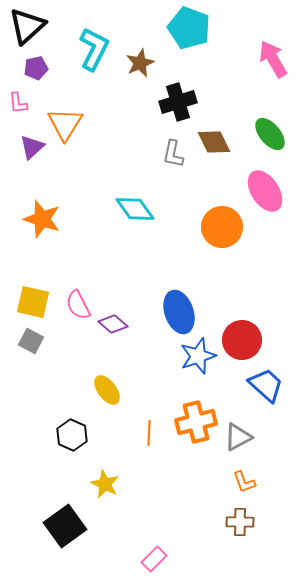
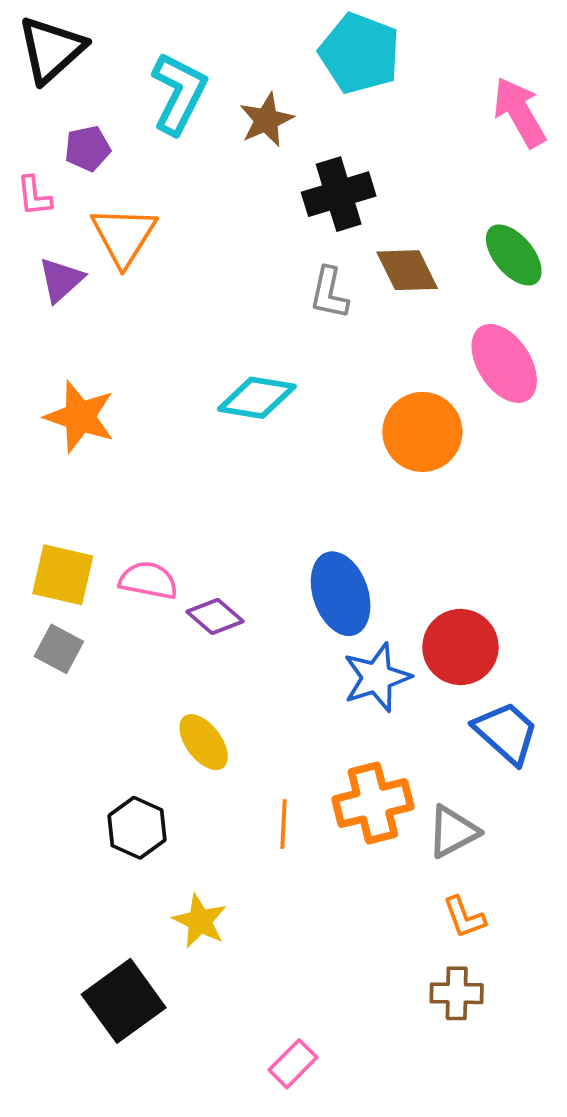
purple pentagon: (36, 68) -> (88, 148), moved
cyan diamond: (135, 209) -> (257, 398), turned -45
pink semicircle: (78, 305) -> (148, 580), turned 128

